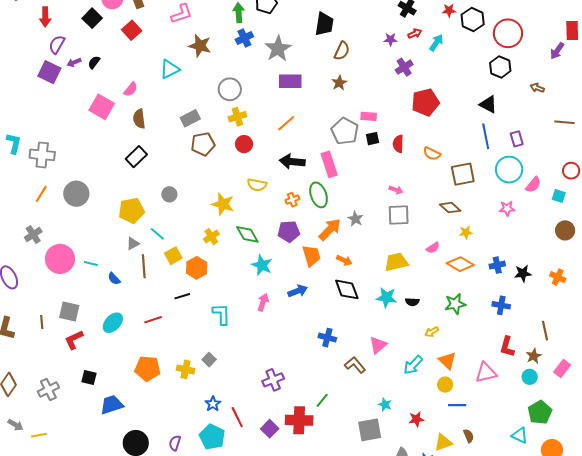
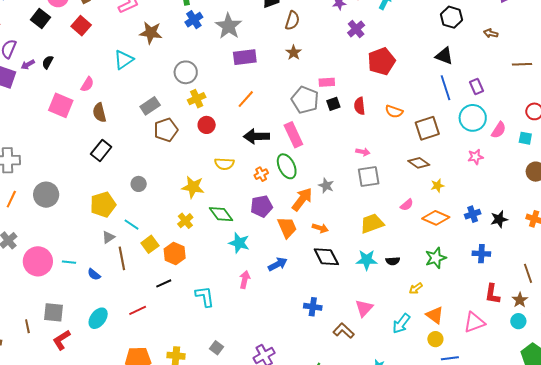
gray square: (209, 360) -> (217, 348), moved

